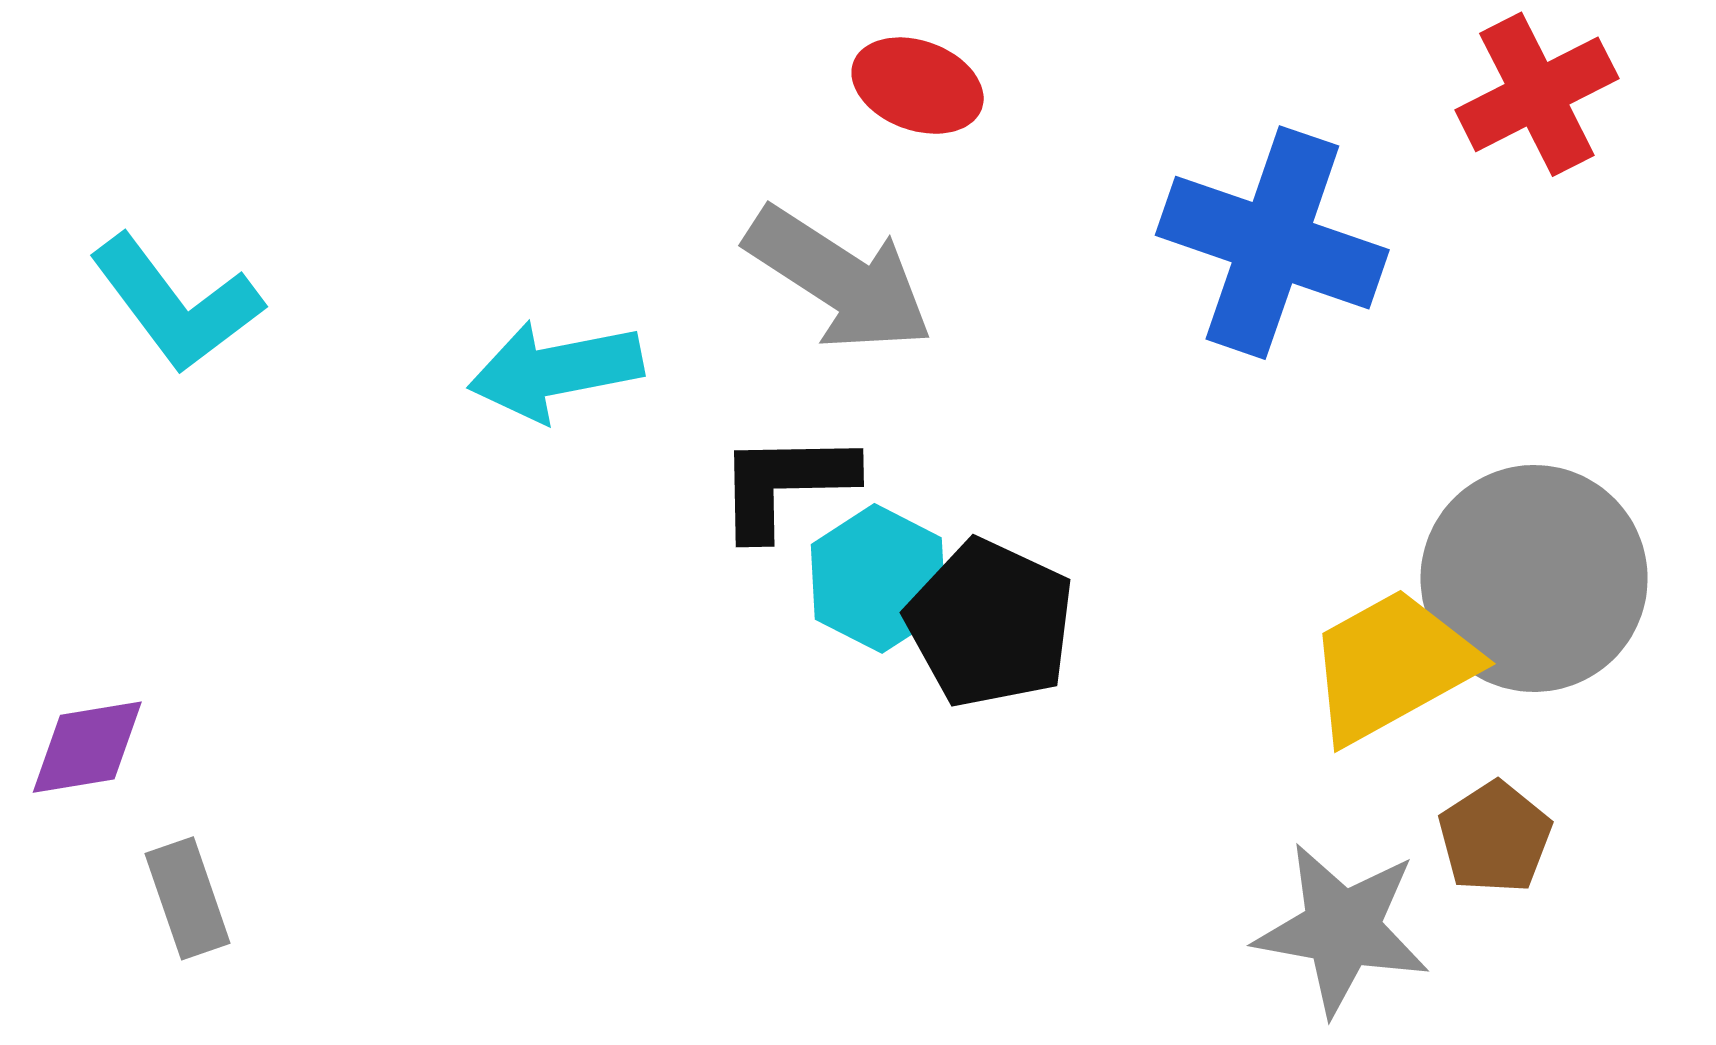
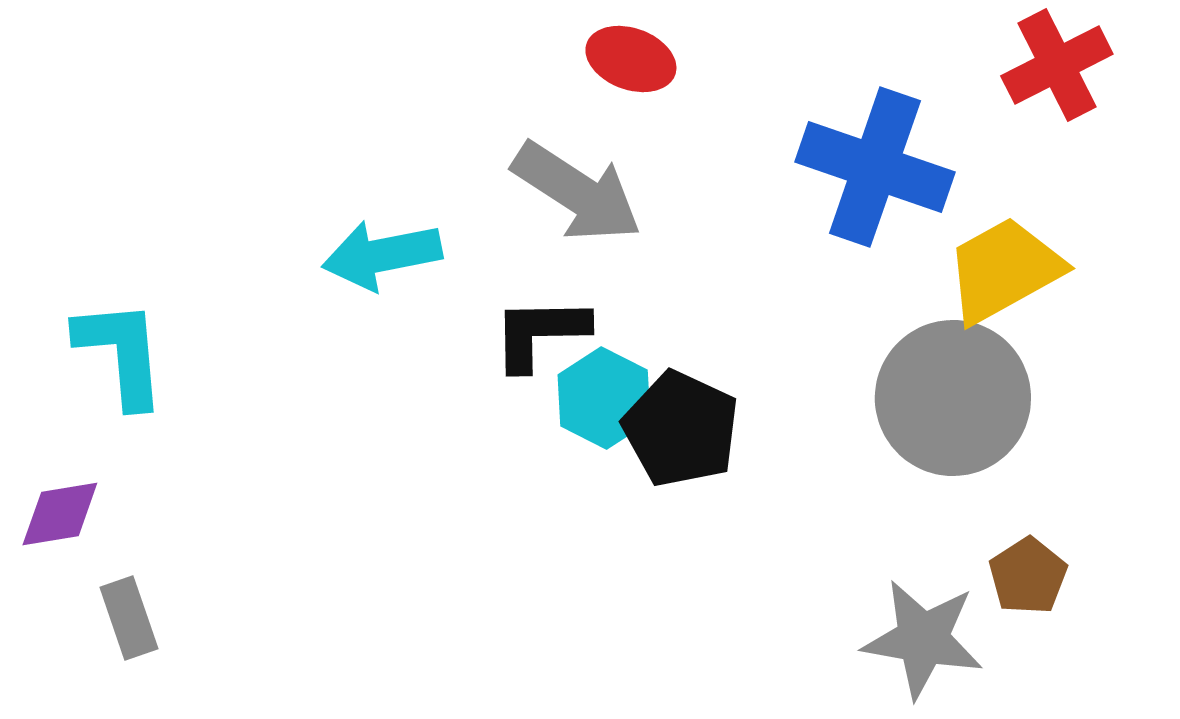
cyan L-shape: (176, 304) -> (121, 353), moved, turned -148
gray circle: (1534, 578) -> (953, 398), moved
yellow trapezoid: (1392, 666) -> (1004, 270), moved

